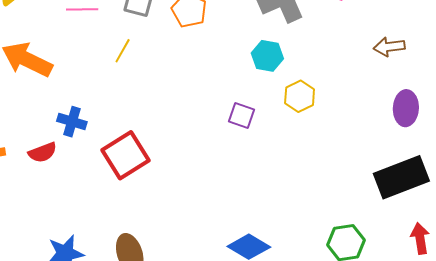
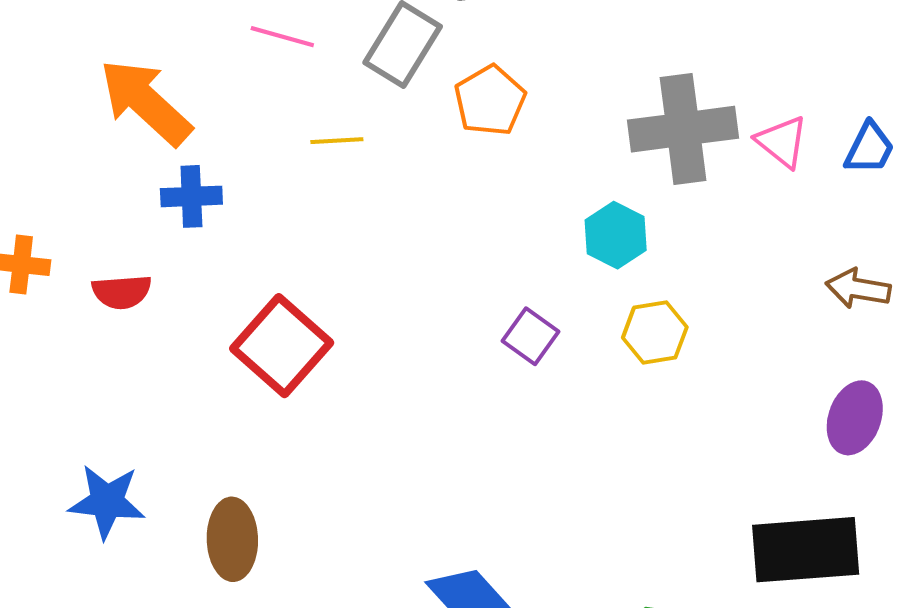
yellow line: (123, 51) -> (337, 141), turned 40
blue cross: (72, 122) -> (191, 196), moved, turned -36
red square: (126, 155) -> (282, 346), turned -33

